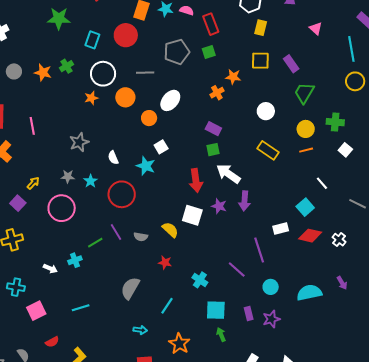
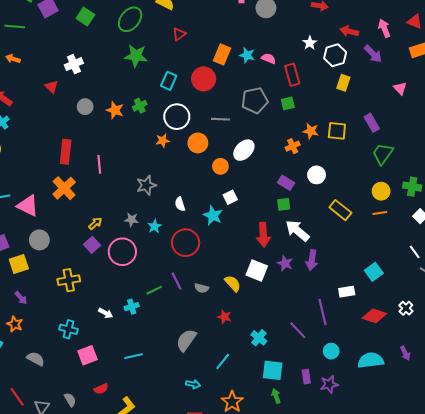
yellow square: (260, 61) -> (337, 131), moved
white circle: (266, 111) -> (317, 175), moved
white line: (322, 183) -> (415, 252), moved
purple square: (18, 203) -> (92, 245), moved
red diamond: (310, 236) -> (374, 316), moved

